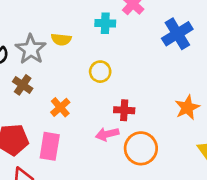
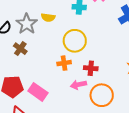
yellow circle: (100, 72) -> (75, 41), size x1.5
orange cross: (60, 107) -> (64, 63), moved, turned 32
pink rectangle: (50, 146) -> (38, 92), turned -66

